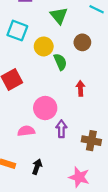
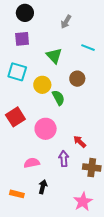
red arrow: (80, 88) -> (80, 142), moved, turned -40
pink circle: (45, 108) -> (46, 129), moved
black arrow: (37, 167) -> (43, 187), moved
pink star: (79, 177) -> (83, 202), turned 30

